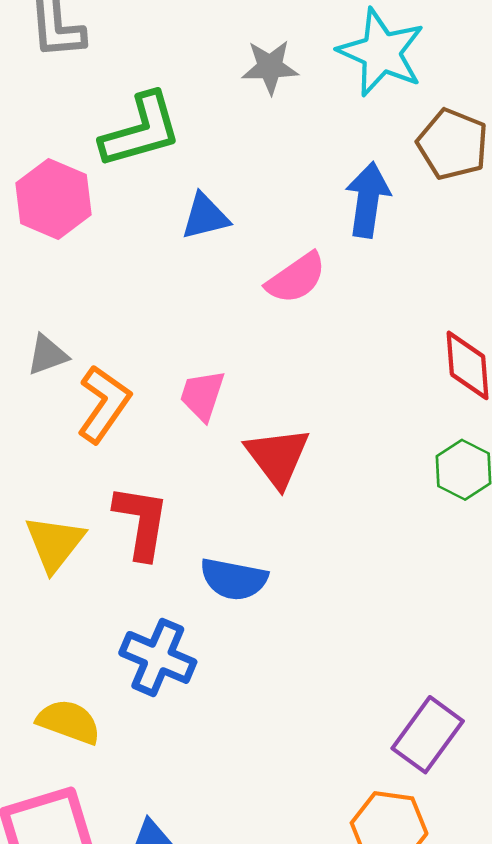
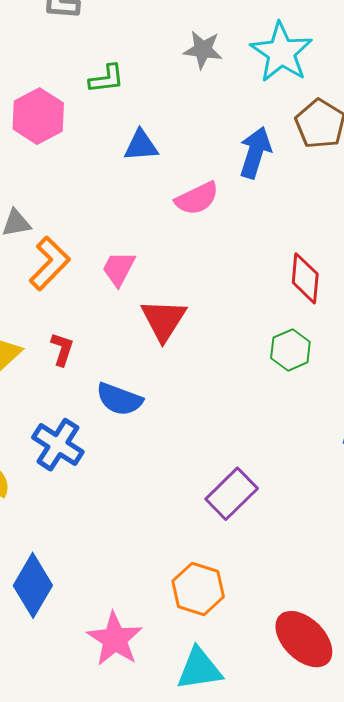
green L-shape: (141, 130) -> (107, 79), size x0.6
red L-shape: (141, 522) -> (62, 349), size x0.6
purple rectangle: (428, 735) -> (232, 494), moved

